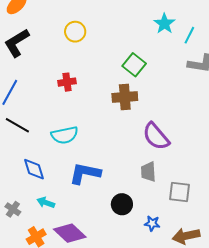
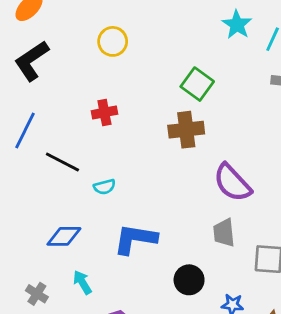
black line: (17, 125) -> (62, 162), moved
cyan semicircle: (65, 135) -> (105, 187), size x0.6
blue diamond: (34, 169) -> (64, 236), turned -70
cyan arrow: (46, 203) -> (82, 282), turned 42

